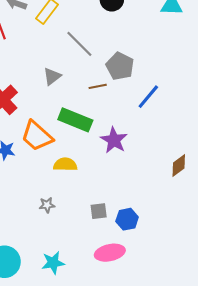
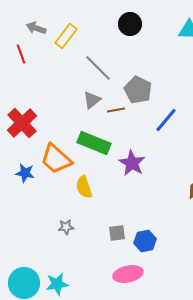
gray triangle: (52, 76) -> (92, 100), moved
yellow semicircle: (65, 164) -> (84, 187), turned -110
cyan star: (53, 263) -> (57, 284), moved

